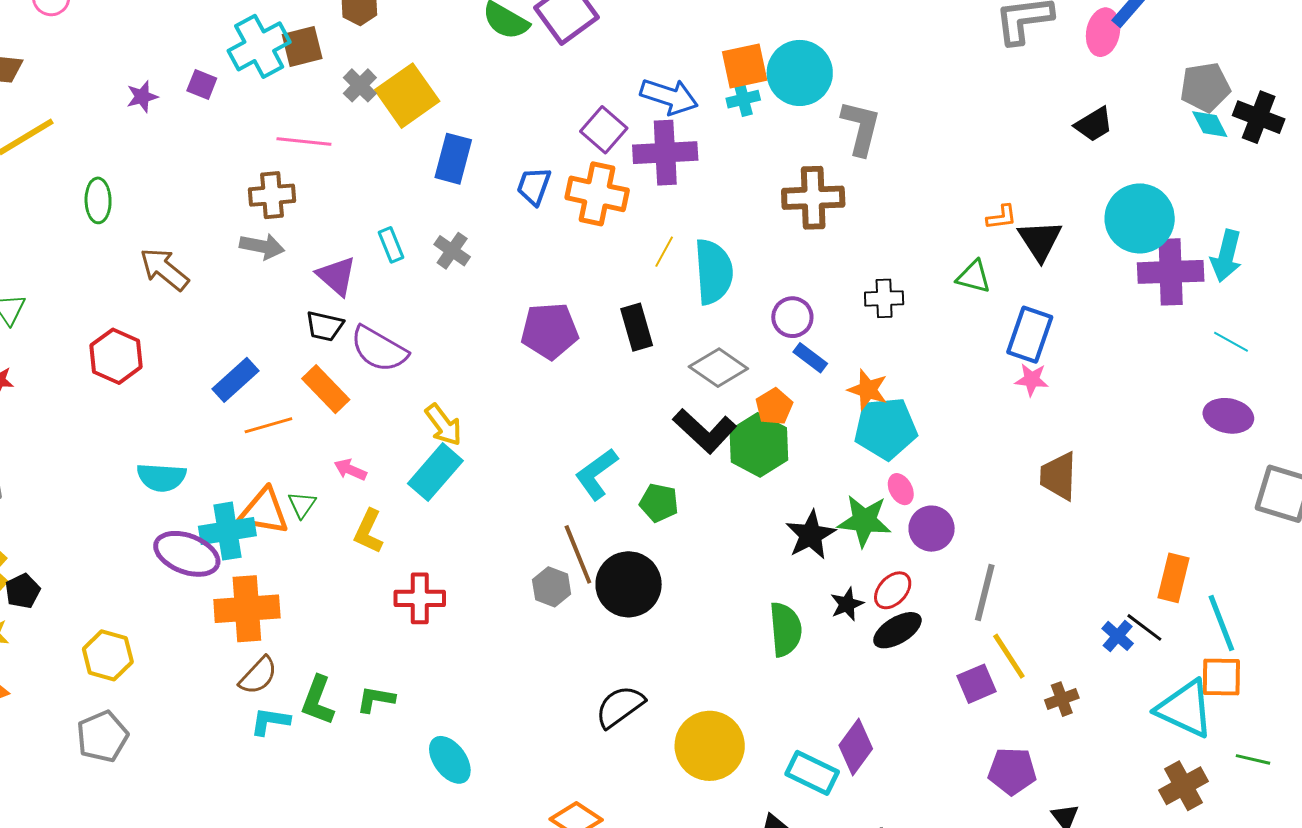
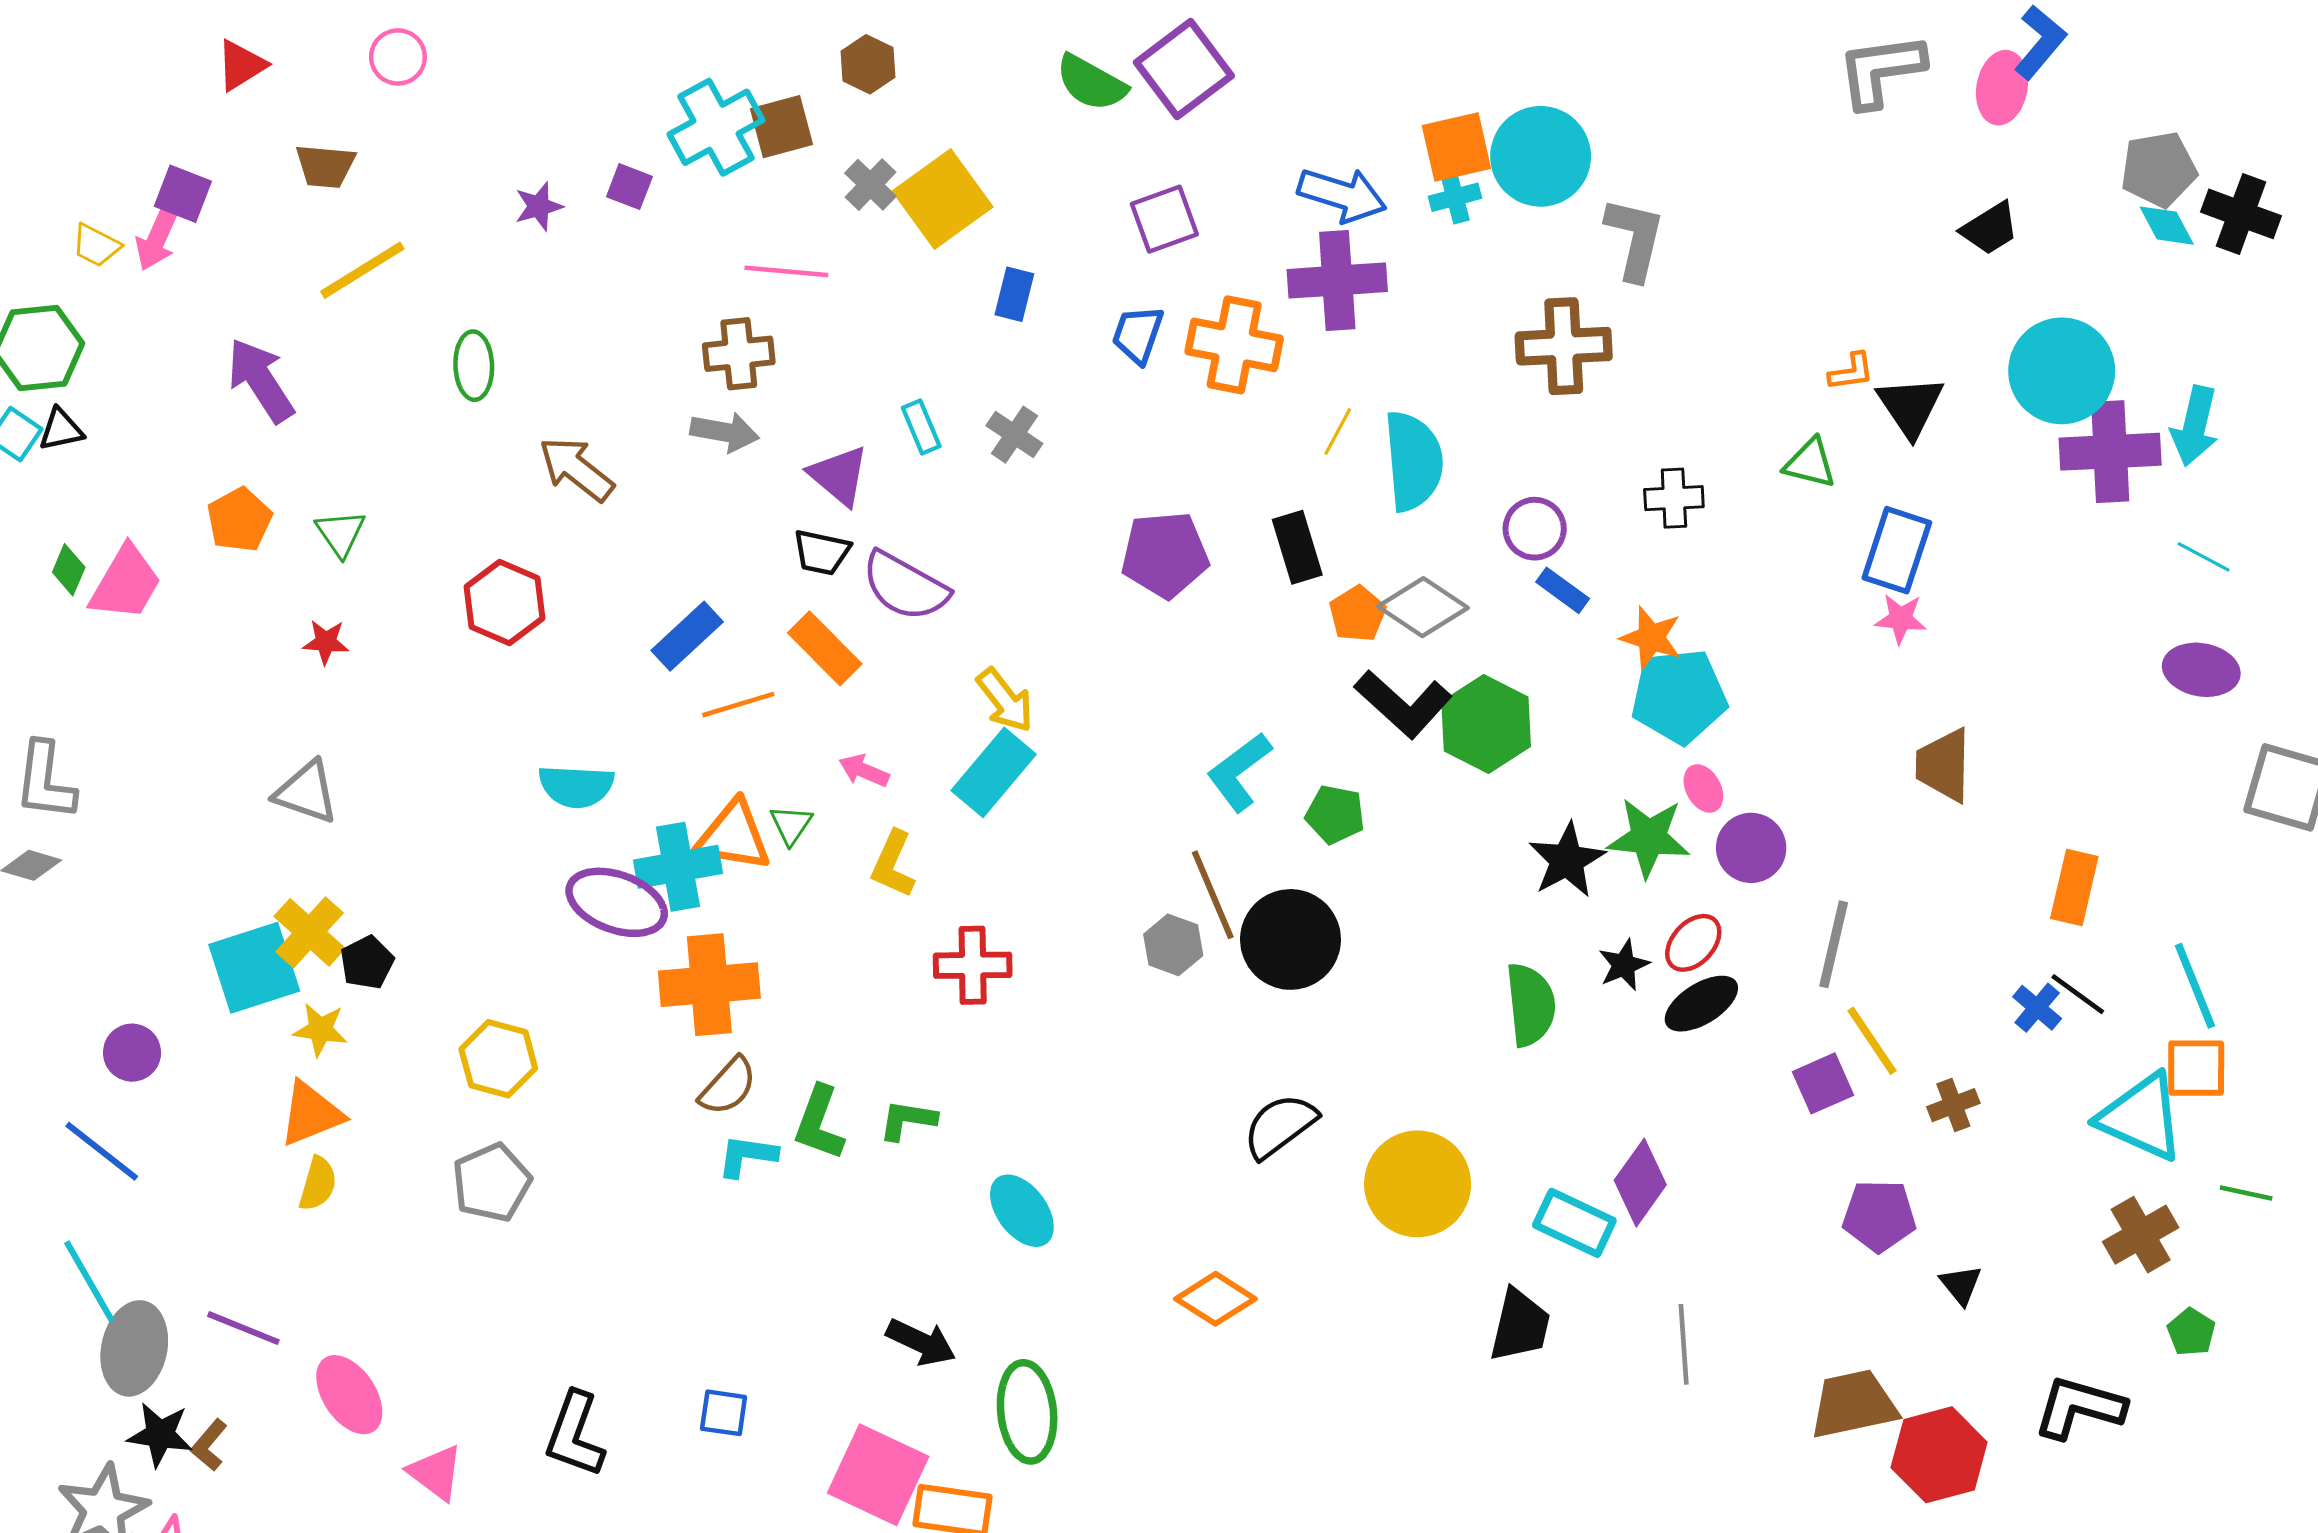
purple square: (604, 130) -> (1164, 219), moved, turned 30
blue rectangle: (453, 159) -> (1014, 294), size x0.7
orange pentagon: (774, 407) -> (1357, 614), moved
orange rectangle: (1174, 578) -> (2074, 888), moved

